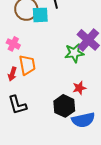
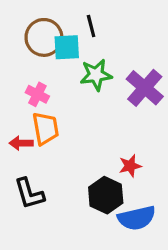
pink cross: (13, 44) -> (37, 94), moved
green star: (74, 53) -> (96, 75), moved
red arrow: (12, 74) -> (21, 143), turned 72

